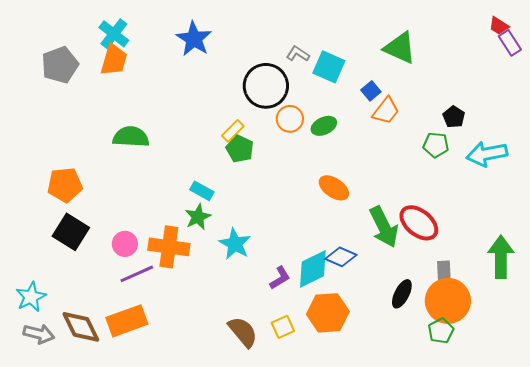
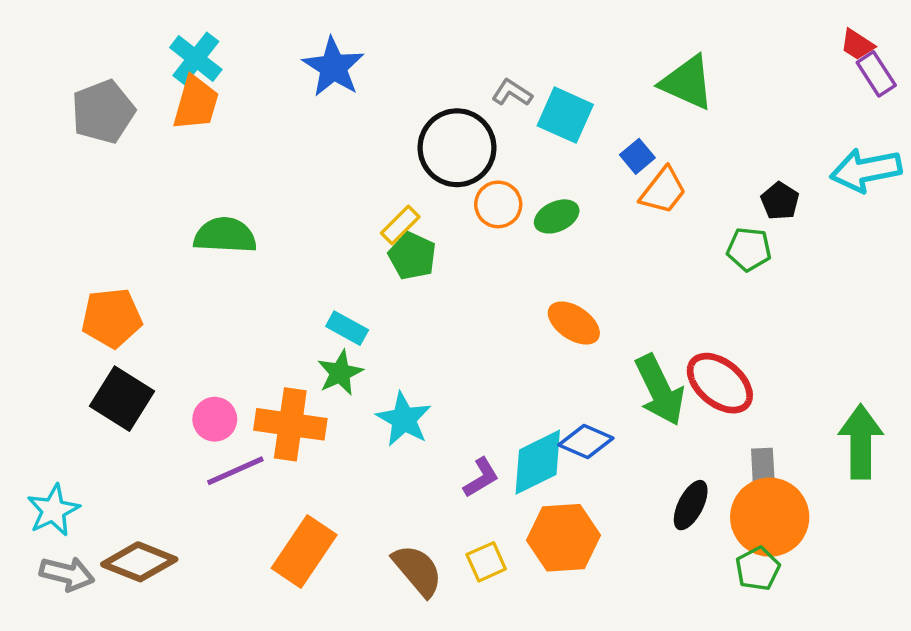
cyan arrow: (487, 154) -> (866, 170), moved
orange rectangle: (127, 321) -> (304, 551), moved, turned -36
brown diamond: (81, 327) -> (139, 562), turned -42

